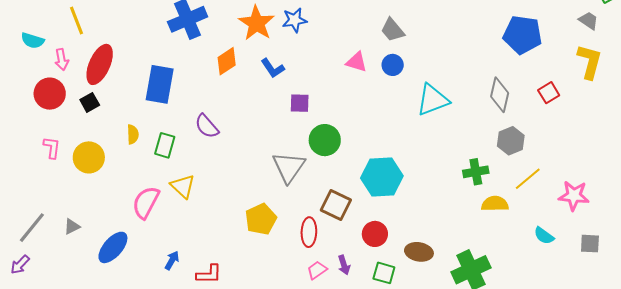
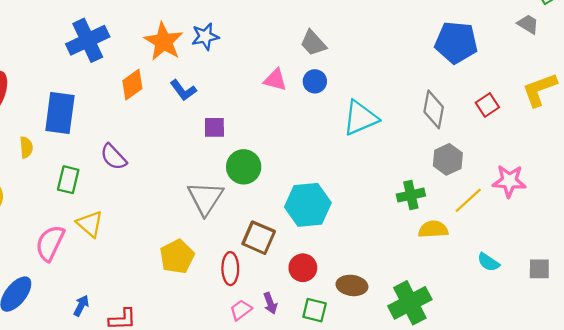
yellow L-shape: (590, 62) -> (540, 90), moved, turned -123
yellow semicircle: (133, 134) -> (26, 147), moved
pink star: (574, 196) -> (509, 181), moved

